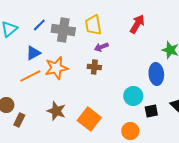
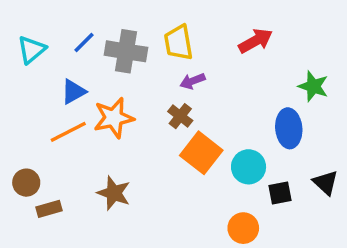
red arrow: (137, 24) -> (256, 41), turned 30
brown cross: (94, 67) -> (180, 116), turned 32
orange square: (89, 119) -> (201, 153), moved
brown rectangle: (19, 120) -> (49, 209), turned 48

